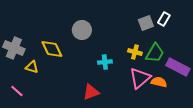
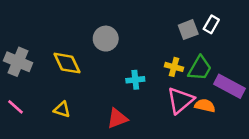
yellow triangle: (32, 67) -> (62, 109), moved
pink line: (17, 91) -> (15, 107), moved

